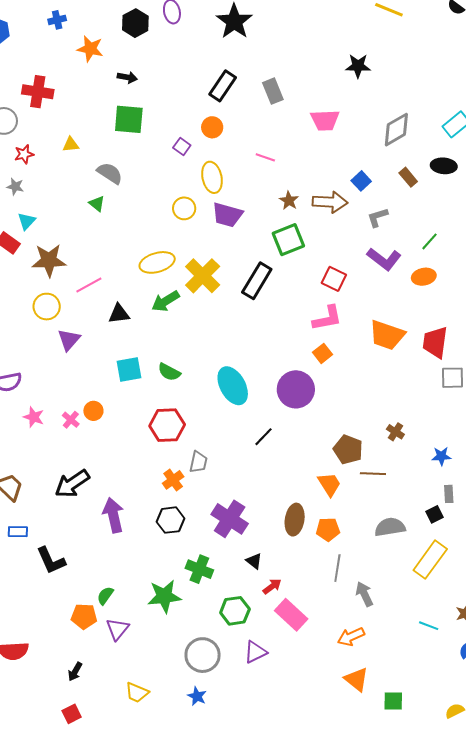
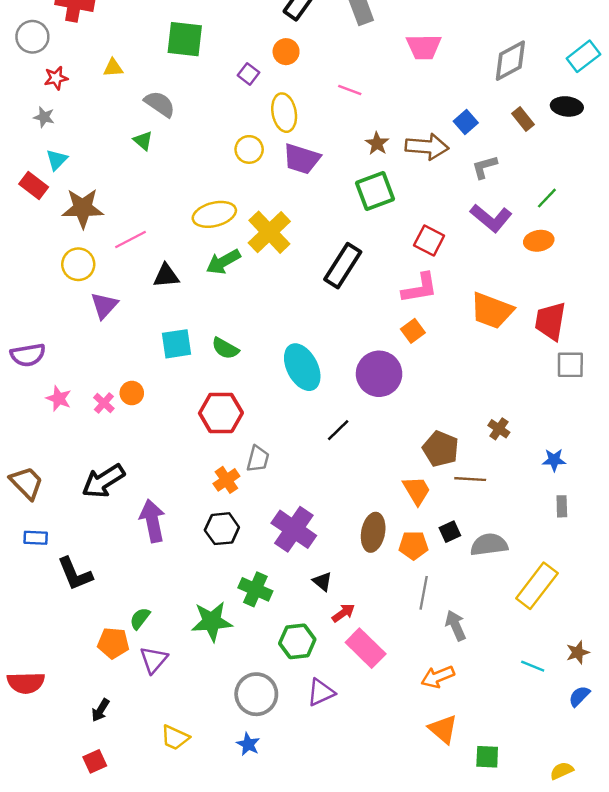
black rectangle: (257, 281) -> (343, 266), moved
black square: (435, 514) -> (450, 532), moved

